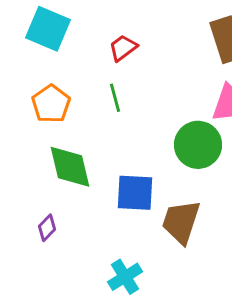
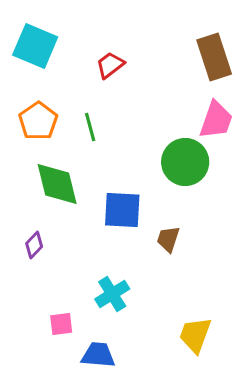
green line: (115, 98) -> (90, 127), moved
brown trapezoid: (181, 222) -> (168, 239), size x0.6

